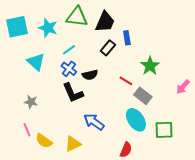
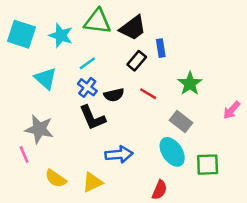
black trapezoid: (105, 22) -> (133, 28), turned 30
cyan square: (17, 27) -> (22, 34), turned 30
red line: (126, 81) -> (148, 94), moved
gray star: (31, 102) -> (39, 129), size x1.6
blue arrow: (94, 122) -> (119, 154), turned 140
pink line: (27, 130) -> (24, 154), moved

